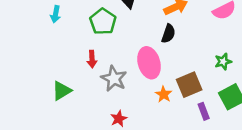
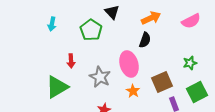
red arrow: (92, 59) -> (71, 61), moved
green triangle: (62, 91) -> (57, 87), size x1.4
orange star: (164, 94) -> (133, 91), moved

